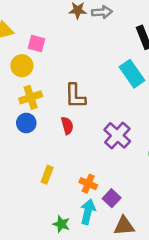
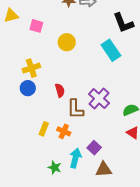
yellow circle: (22, 66) -> (67, 42), moved
brown L-shape: (75, 96) -> (75, 109), moved
orange cross: (88, 184) -> (64, 131), moved

